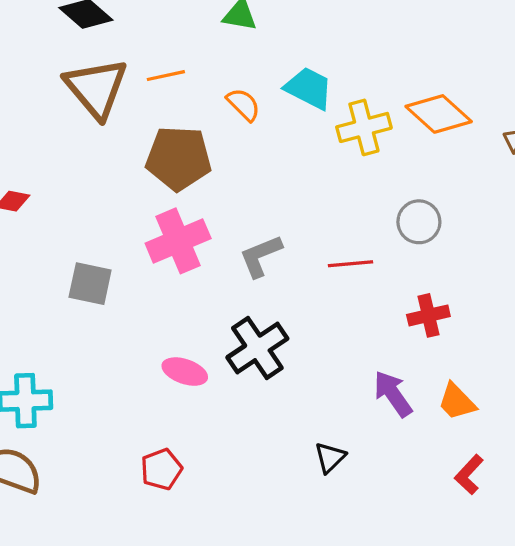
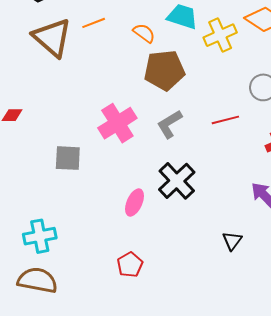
brown pentagon: (178, 158) -> (164, 70), moved
pink ellipse: (185, 372) -> (135, 202), turned -76

